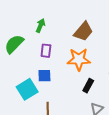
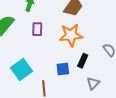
blue square: (44, 76) -> (63, 69), moved

